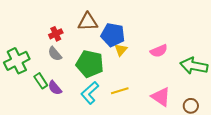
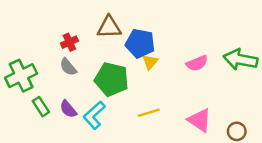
green arrow: (194, 66) -> (240, 60), moved
green rectangle: (41, 81) -> (41, 107), moved
cyan L-shape: (90, 93) -> (94, 115), moved

